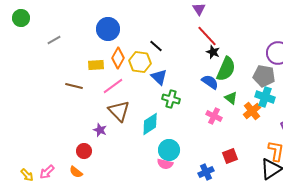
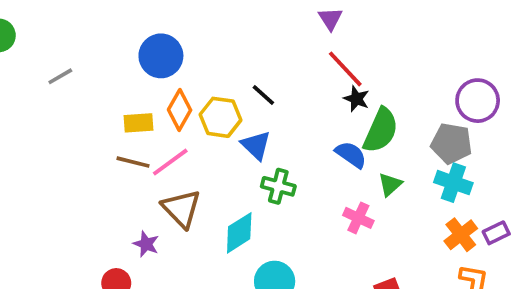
black line: (156, 46) -> (263, 95), moved
brown line: (74, 86) -> (133, 162), moved
green triangle: (231, 98) -> (390, 184), turned 40
orange cross: (252, 111) -> (461, 235), moved

